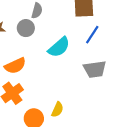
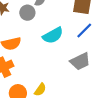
gray trapezoid: (95, 69) -> (80, 61), turned -30

